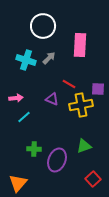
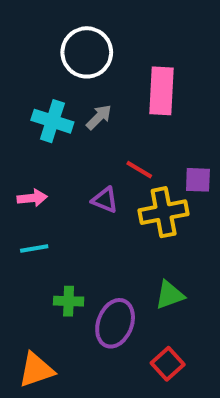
cyan line: (24, 117) -> (34, 249), moved, turned 32
red square: (93, 179) -> (168, 364), moved
orange triangle: (18, 183) -> (36, 370), turned 30

